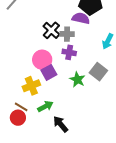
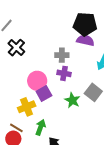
purple semicircle: (81, 18) -> (85, 40), moved
black cross: (51, 30) -> (16, 48), moved
green arrow: (45, 106) -> (41, 127), turned -42

